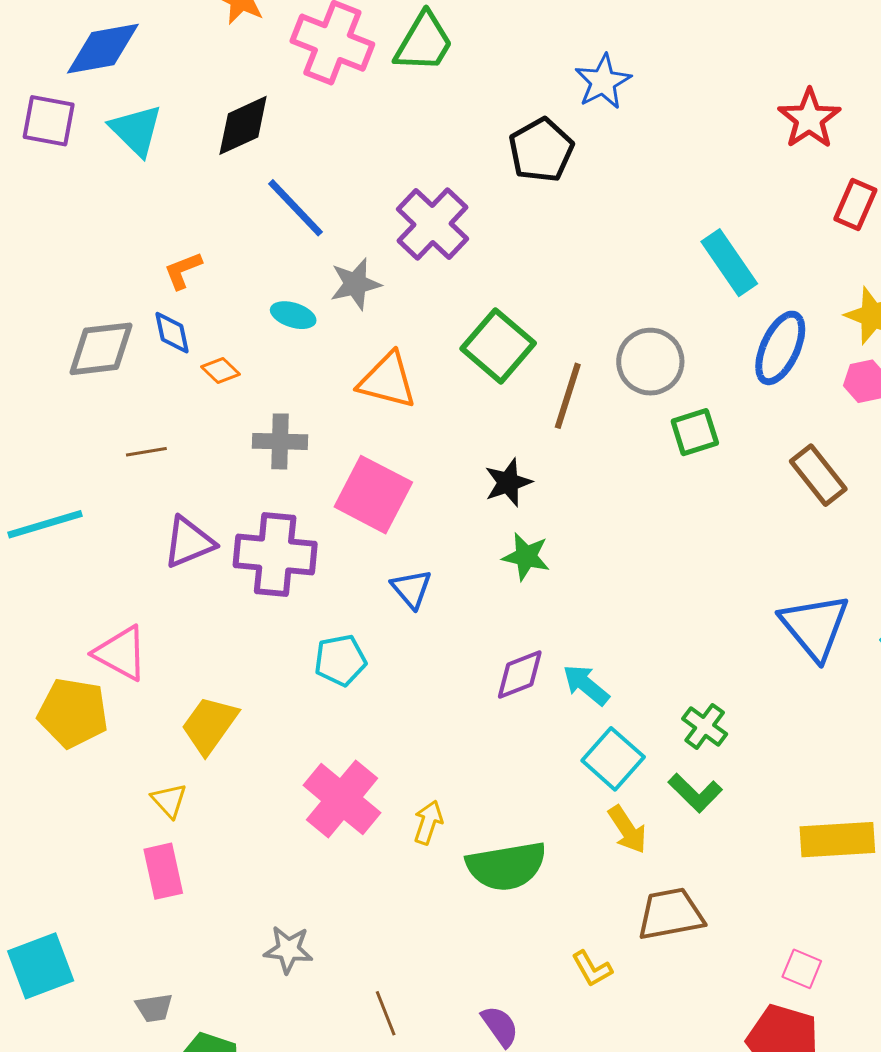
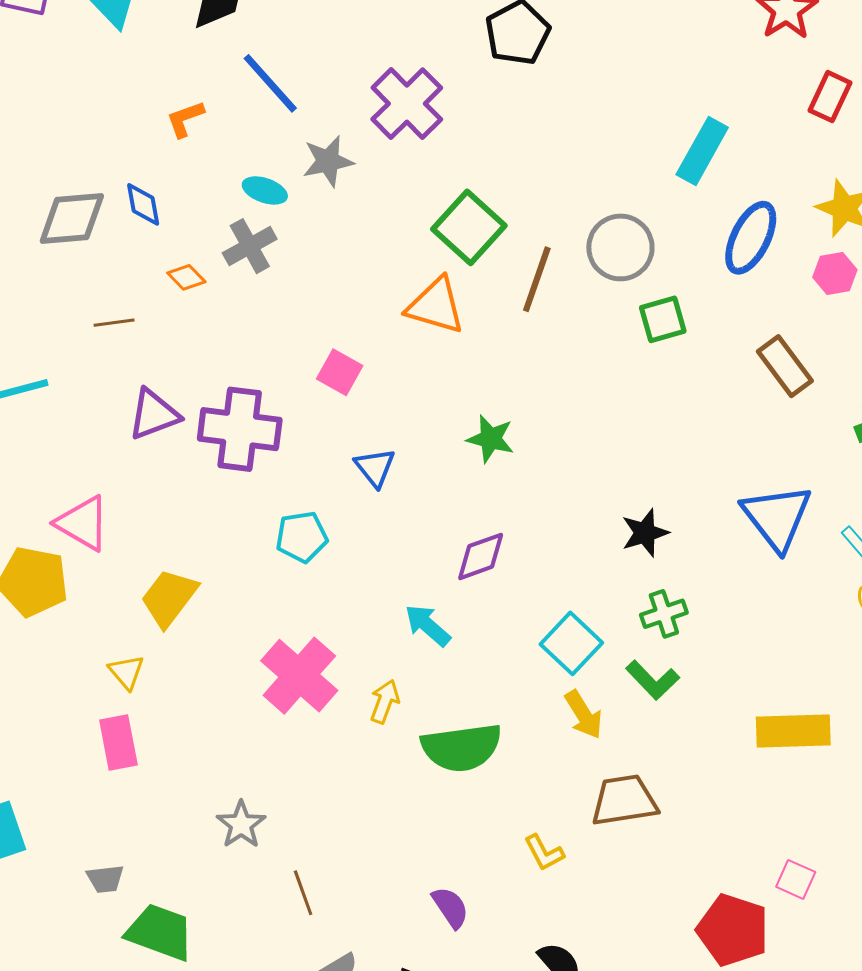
cyan rectangle: (729, 263) -> (702, 151), turned 62
orange L-shape: (183, 270) -> (185, 119), moved
orange diamond: (221, 370) -> (186, 277), moved
orange triangle: (387, 380) -> (436, 306), moved
gray cross: (280, 441) -> (250, 246), moved, turned -32
black star: (508, 482) -> (645, 533), moved
pink square: (373, 495) -> (340, 372), size x0.6
cyan arrow: (586, 685) -> (428, 625), moved
green cross: (705, 726) -> (664, 614), turned 33
gray star: (288, 950) -> (241, 825), turned 30
pink square: (802, 969) -> (796, 879), moved
brown line: (386, 1013) -> (303, 893), moved

